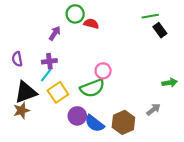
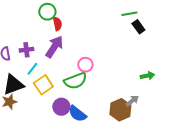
green circle: (75, 14) -> (47, 12), moved
red semicircle: (91, 24) -> (57, 24), moved, turned 64
purple arrow: (55, 33) -> (54, 47), moved, size x1.6
purple cross: (49, 61) -> (26, 50), moved
brown hexagon: (123, 122) -> (120, 110), moved

